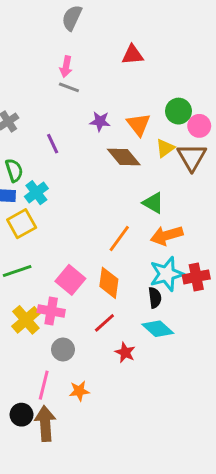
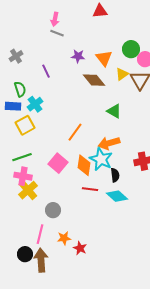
orange arrow: (167, 235) -> (109, 143), moved
orange line: (119, 238) -> (75, 132), moved
cyan star: (167, 274) -> (101, 159), moved, turned -30
pink cross: (51, 311) -> (23, 176), moved
red line: (104, 323) -> (90, 189), moved, turned 49
red star: (125, 352) -> (80, 248), moved

